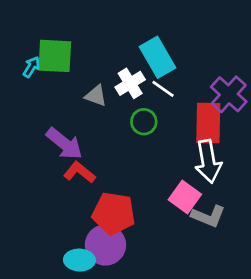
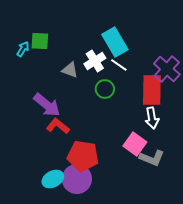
green square: (55, 56) -> (40, 41), size x0.7
white arrow: (208, 161) -> (152, 118), size x0.7
cyan ellipse: (79, 260) -> (53, 179), moved, turned -30

